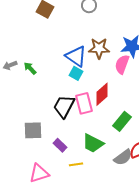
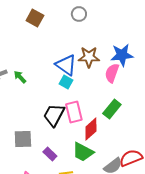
red diamond: (102, 94) -> (91, 129), moved
green rectangle: (122, 121) -> (112, 109), moved

